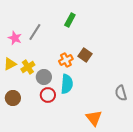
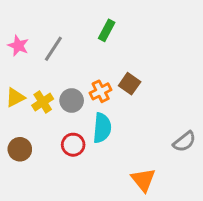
pink star: (15, 38) -> (18, 46), moved
gray circle: (44, 77) -> (72, 100), moved
gray semicircle: (121, 93) -> (184, 142), turned -112

